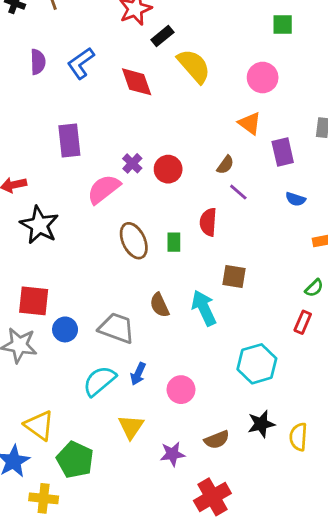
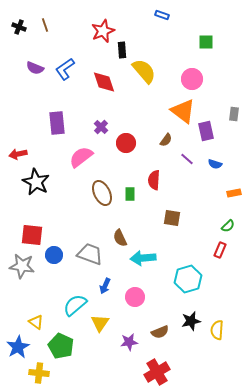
black rectangle: (162, 36) -> (122, 50), turned -56
purple semicircle: (38, 62) -> (35, 68), turned 114
orange triangle: (250, 123) -> (183, 111), size x1.5
purple cross: (132, 163) -> (101, 127), moved
purple line: (238, 192) -> (187, 159), moved
cyan arrow: (204, 308) -> (143, 258), moved, turned -70
cyan semicircle: (99, 381) -> (75, 305), moved
yellow triangle: (39, 425) -> (36, 322), size x0.7

